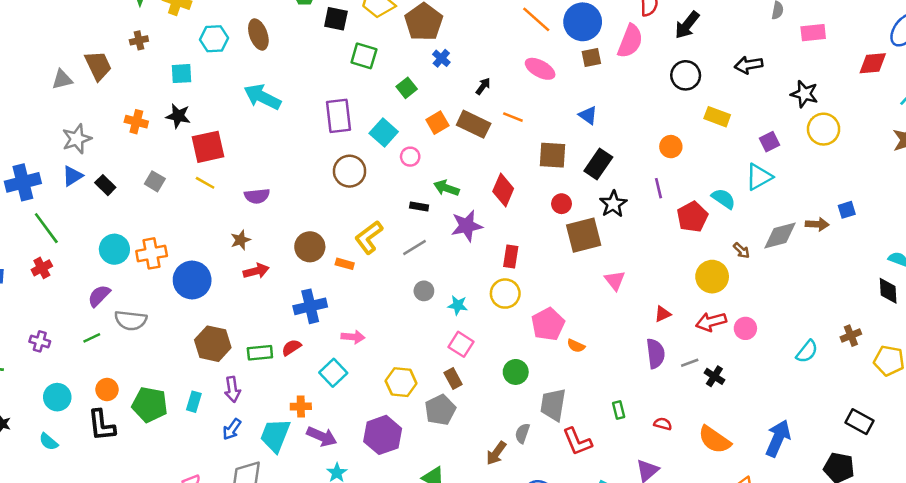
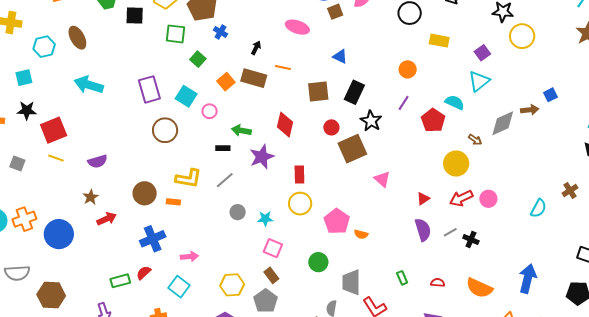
green square: (364, 56) -> (176, 34), moved
purple line: (658, 188) -> (404, 103), turned 56
yellow L-shape: (369, 237) -> (188, 178), turned -124
brown hexagon: (213, 344) -> (51, 295), moved

